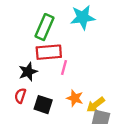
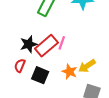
red rectangle: (49, 52) -> (46, 46), moved, turned -40
yellow arrow: (96, 105) -> (87, 66), moved

